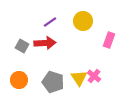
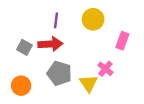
purple line: (50, 22) -> (56, 20), turned -48
pink cross: (94, 76) -> (105, 69), moved
gray pentagon: (53, 82) -> (59, 73), moved

